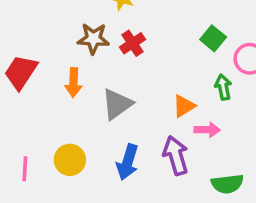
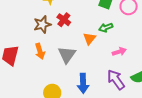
green arrow: (223, 87) -> (106, 28), moved, turned -80
orange triangle: (184, 106) -> (89, 39), moved
purple arrow: (176, 155) -> (116, 80), moved

